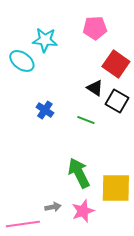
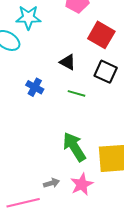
black triangle: (95, 88) -> (68, 62), moved

